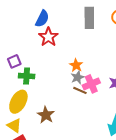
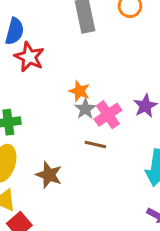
brown line: (80, 90) -> (95, 144), moved

